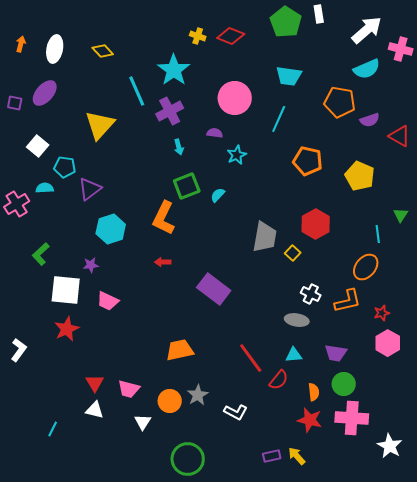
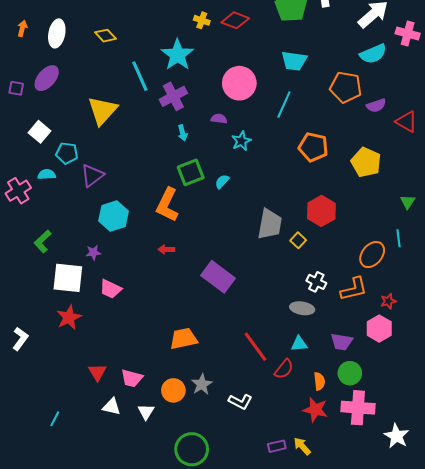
cyan line: (378, 234) -> (398, 238), moved
pink hexagon: (388, 343) -> (379, 329), moved
white triangle: (95, 410) -> (112, 407), moved

